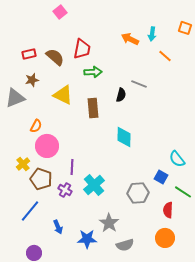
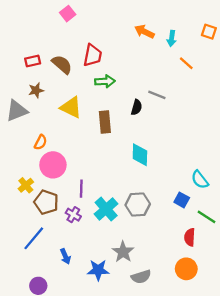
orange arrow: (130, 39) -> (144, 32), moved
gray hexagon: (138, 193) -> (138, 204), moved

